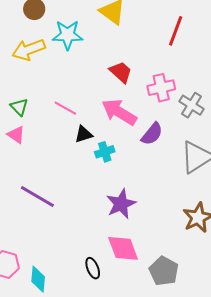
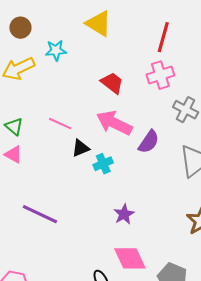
cyan star: (68, 35) -> (56, 50), size x0.7
pink cross: (161, 88) -> (160, 75), moved
purple star: (121, 204) -> (124, 214), size x0.7

